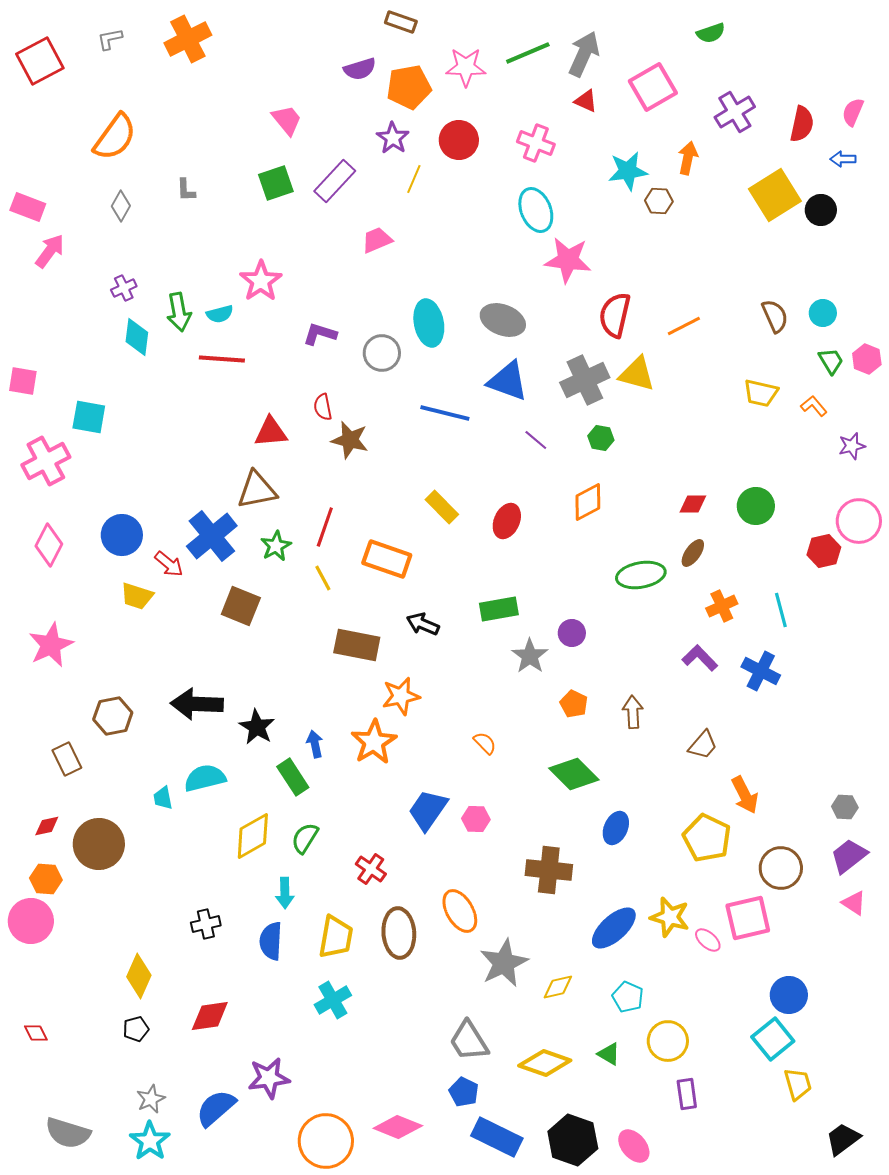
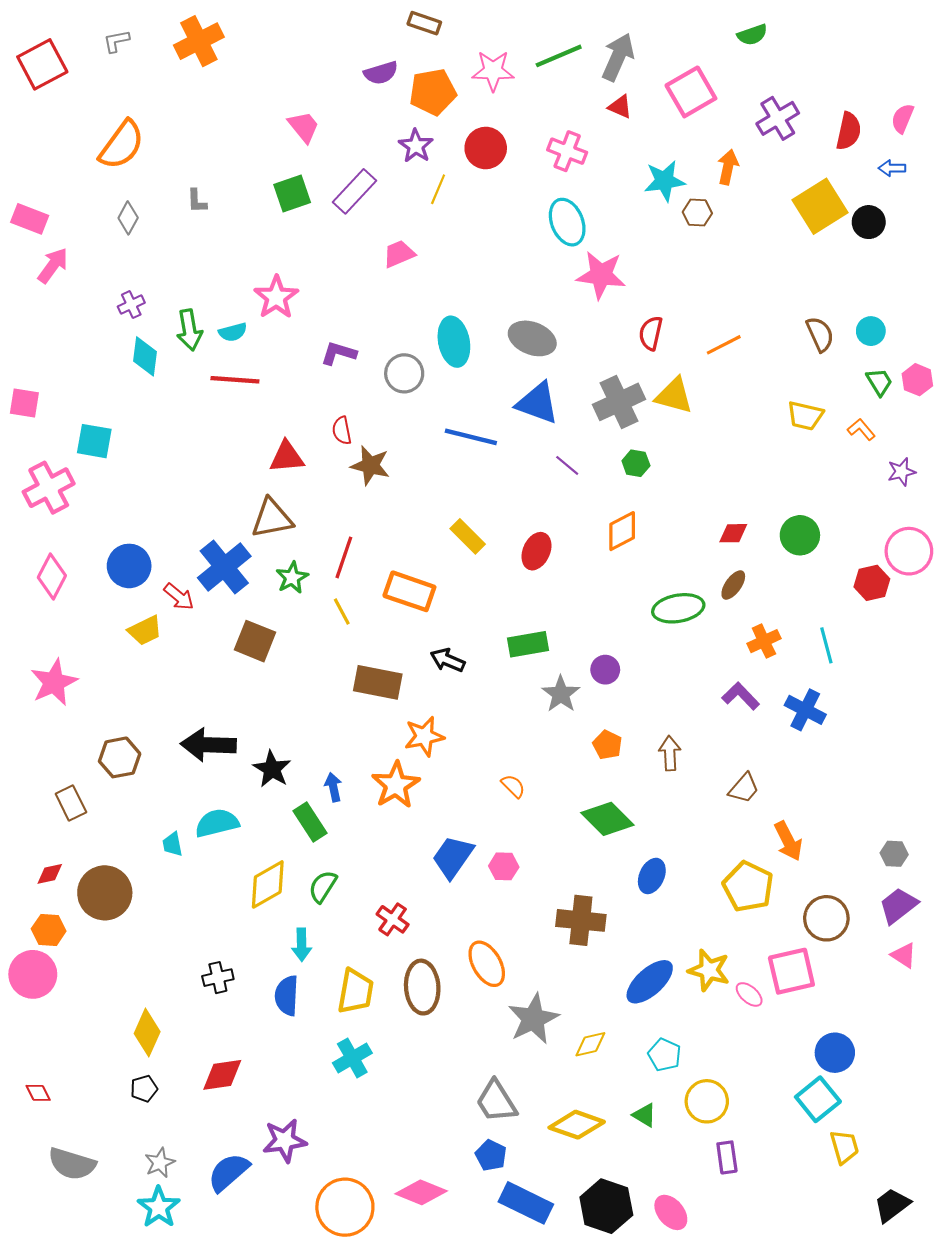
red semicircle: (615, 315) -> (651, 333), size x0.7
yellow trapezoid: (137, 596) -> (145, 630), turned -44
gray semicircle: (68, 1133) -> (72, 1164), moved

